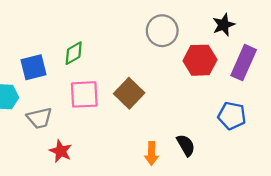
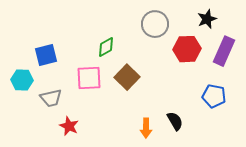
green diamond: (74, 53) -> (106, 47), moved

